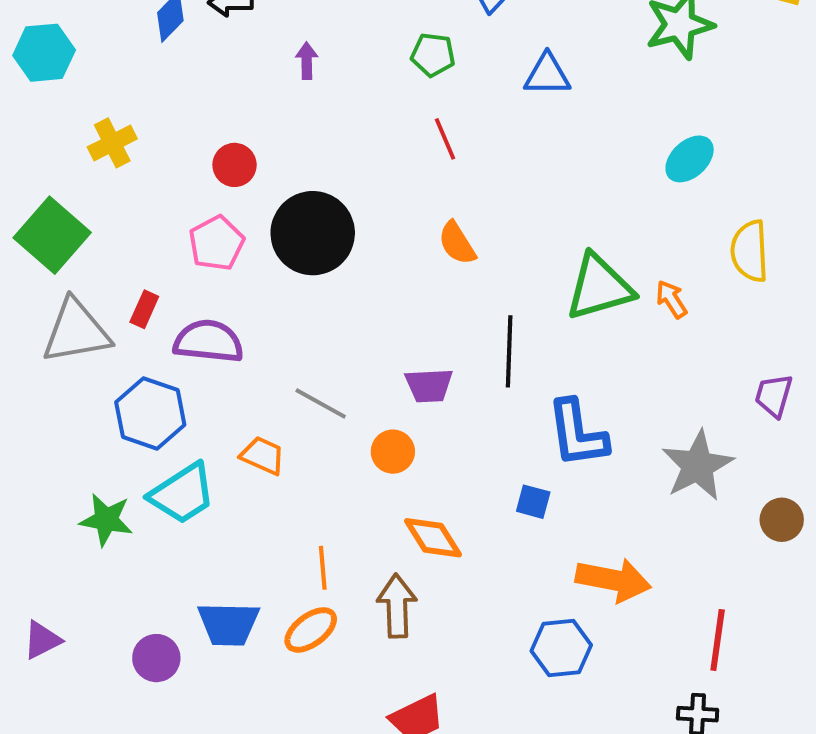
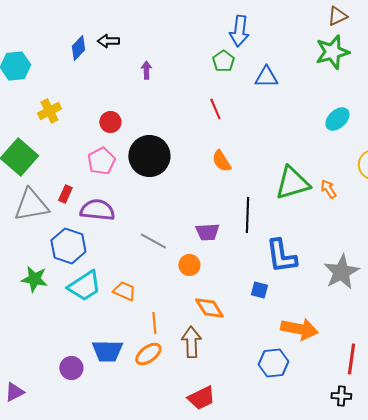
green pentagon: (433, 55) -> (223, 61), moved, turned 30
orange trapezoid: (263, 456) -> (124, 291), moved
green star: (106, 520) -> (34, 279), moved
purple triangle: (42, 640) -> (14, 392), moved

